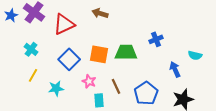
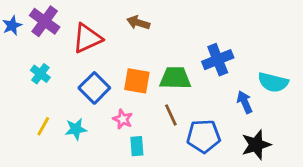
blue cross: (156, 39) -> (218, 60), size x1.5
cyan semicircle: (195, 55) -> (273, 82), size x1.5
yellow line: (33, 75) -> (43, 126), moved
brown line: (116, 86) -> (171, 115), moved
blue pentagon: (146, 93) -> (204, 136), turned 30

